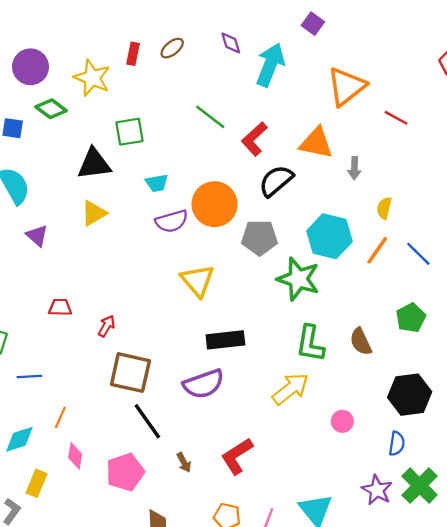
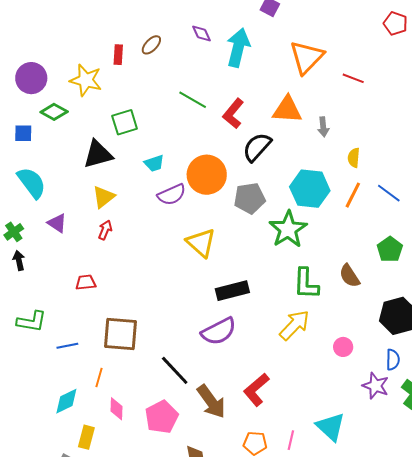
green star: (298, 279) -> (288, 229), turned 30
red arrow: (107, 326) -> (105, 230), moved
brown square: (130, 373) -> (120, 334), moved
brown arrow: (184, 462) -> (211, 402), size x2.0
purple star: (377, 490) -> (375, 386), moved

